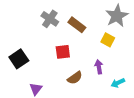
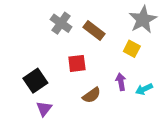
black square: (19, 59) -> (35, 81), moved
cyan arrow: (118, 83) -> (144, 89), moved

